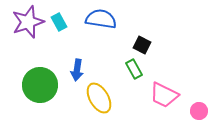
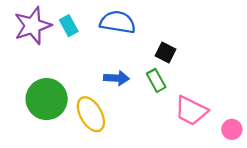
blue arrow: (77, 70) -> (117, 78), moved, turned -95
yellow ellipse: (99, 98) -> (91, 114), moved

